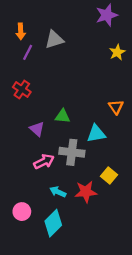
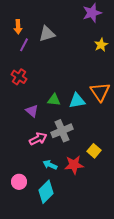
orange triangle: (116, 107) -> (100, 92), size x1.5
cyan triangle: (96, 134) -> (77, 101), moved
gray cross: (72, 152) -> (62, 131), turned -30

